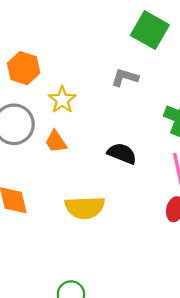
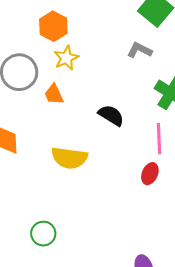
orange hexagon: (24, 68) -> (53, 26), moved
gray L-shape: (125, 77) -> (140, 50), moved

